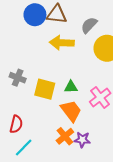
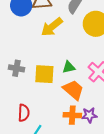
yellow arrow: (62, 43) -> (52, 27), turned -30
orange cross: (65, 136) -> (72, 115), turned -36

